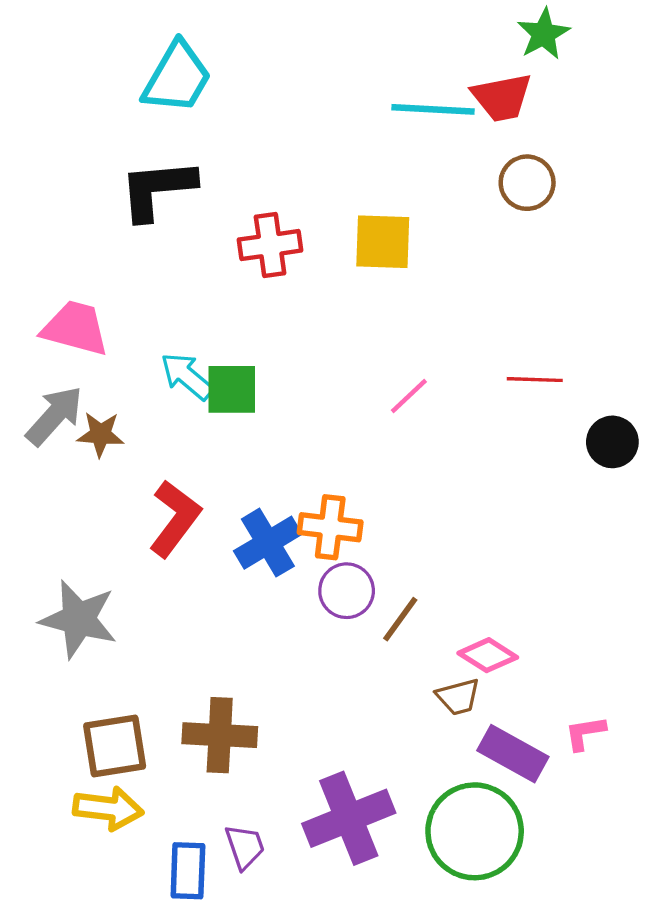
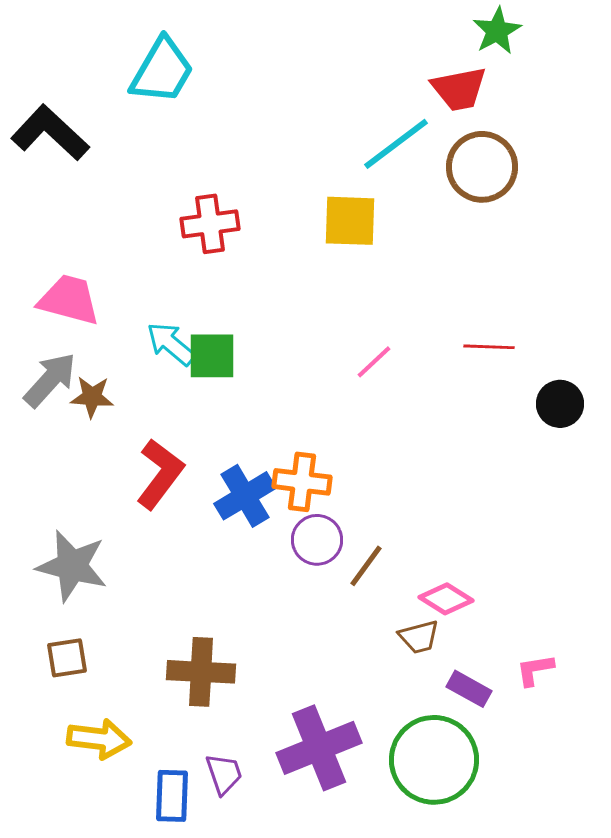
cyan line: (433, 109) -> (396, 144), moved, turned -40
brown circle: (527, 183) -> (482, 167), size x1.4
black L-shape: (157, 189) -> (50, 133), moved, turned 48
red cross: (270, 245) -> (210, 224), moved
brown square: (115, 746) -> (67, 658), moved, size x0.7
purple rectangle: (513, 754) -> (469, 689), size x0.7

